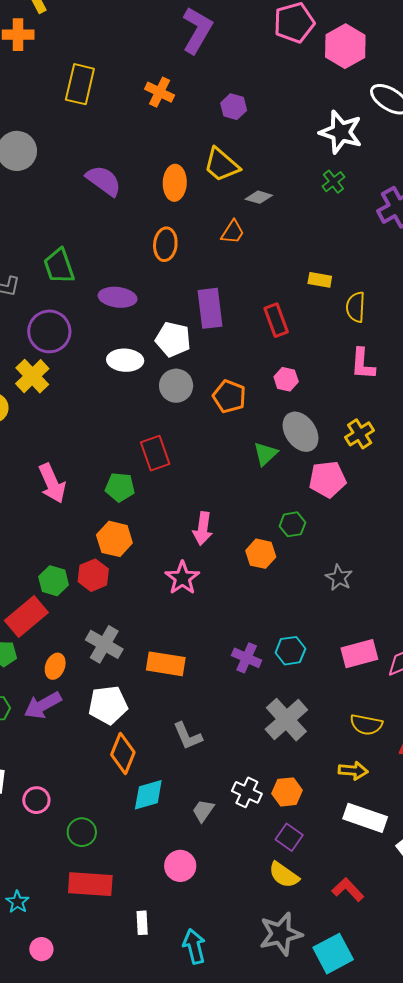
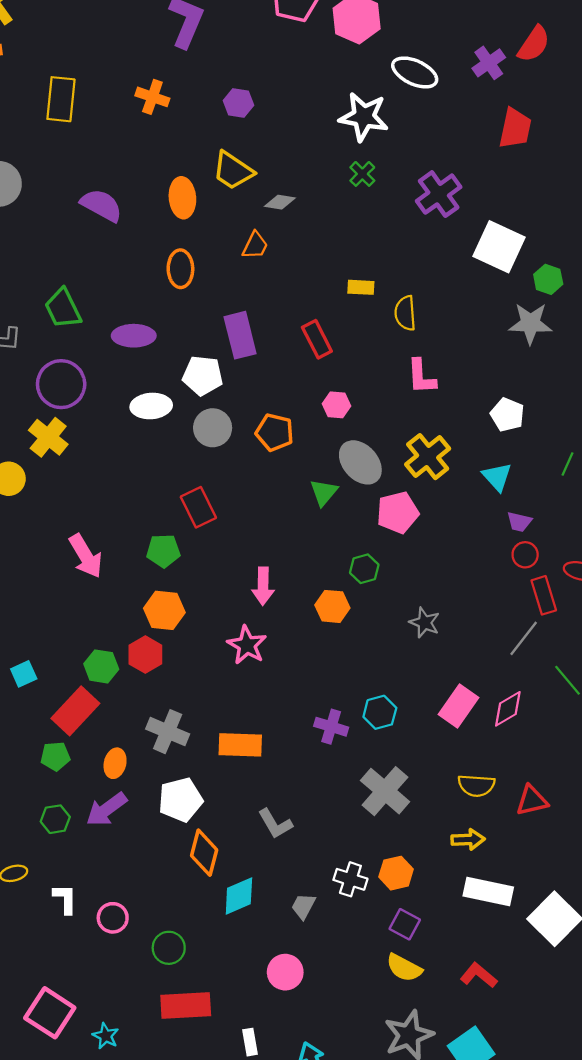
yellow cross: (360, 434) -> (428, 457), size x1.4
pink rectangle: (359, 654) -> (459, 706), turned -33

